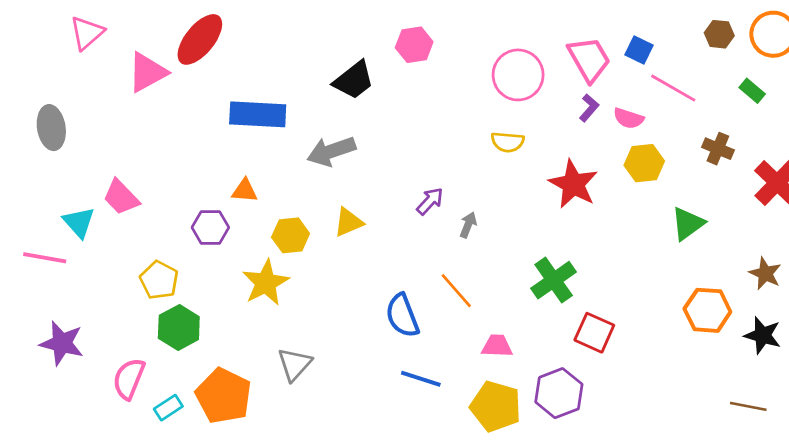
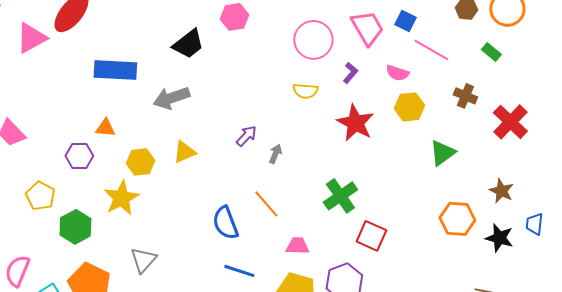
purple L-shape: (589, 108) -> (350, 73), moved
green hexagon: (179, 327) -> (75, 227), moved

